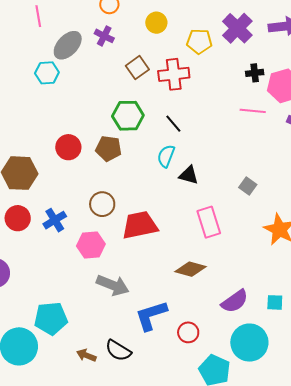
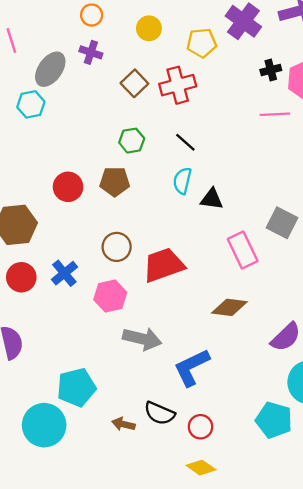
green hexagon: (128, 116) -> (132, 141), size x0.7
gray square: (248, 186) -> (282, 223), moved, size x1.5
red circle: (188, 332) -> (200, 427), moved

